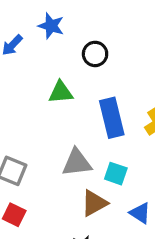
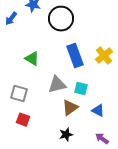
black circle: (95, 54) -> (61, 19), size x1.6
green triangle: (61, 92) -> (32, 59), moved, turned 42

